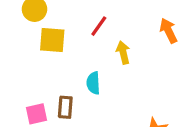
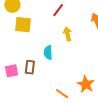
red line: (99, 26) -> (58, 10), moved

